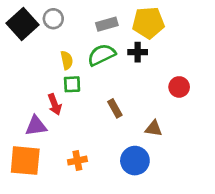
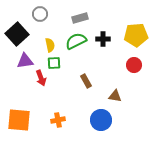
yellow pentagon: (148, 23) -> (136, 35), moved
black square: (23, 24) -> (17, 34), moved
purple triangle: (36, 126) -> (25, 61), moved

